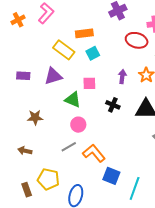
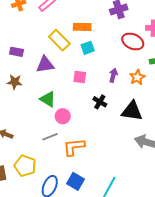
purple rectangle: (23, 76) -> (17, 52), moved
green triangle: (73, 100) -> (48, 99), moved
brown star: (35, 117) -> (15, 82), moved
orange L-shape: (94, 153) -> (74, 147), turned -65
blue square: (111, 176) -> (76, 181), moved

